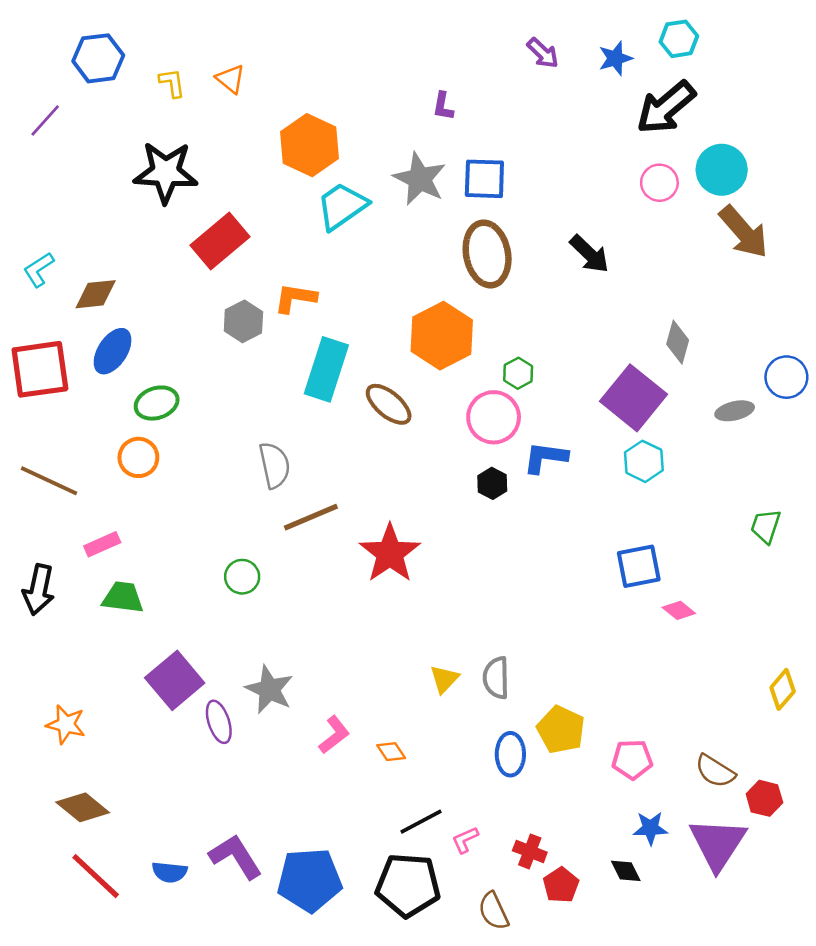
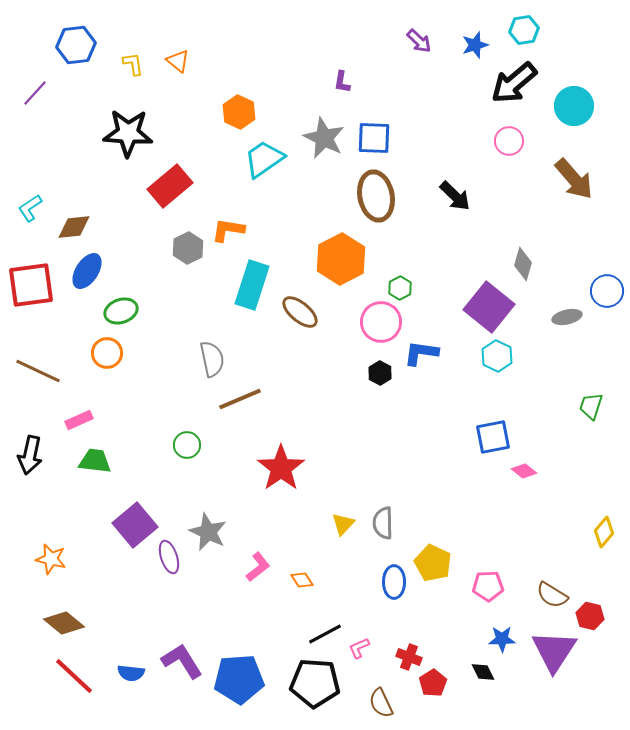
orange hexagon: (310, 145) -> (239, 112), size x0.7
cyan circle: (722, 170) -> (574, 106), moved
red star: (390, 553) -> (281, 468), moved

